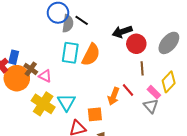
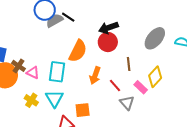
gray semicircle: (68, 23) -> (55, 20), turned -126
red circle: (136, 44) -> (108, 42), moved
cyan rectangle: (70, 53) -> (57, 72), moved
orange arrow: (114, 96) -> (95, 76), moved
yellow cross: (43, 104) -> (31, 100), size x0.6
gray triangle: (151, 106) -> (127, 103), moved

